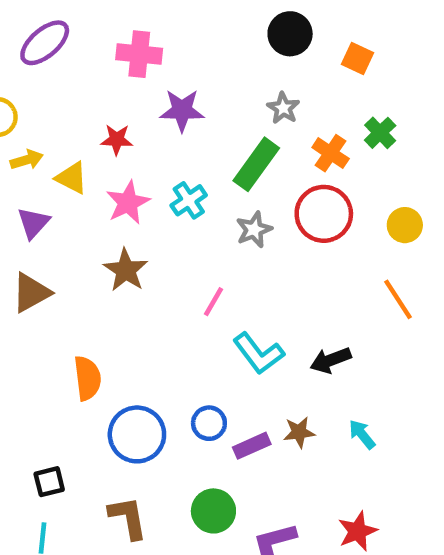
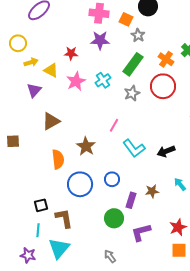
pink cross: (139, 54) -> (99, 13), moved
orange square: (358, 59) -> (126, 19), moved
gray star: (283, 108) -> (138, 35), moved
brown star: (126, 270) -> (86, 146), moved
brown triangle: (31, 293) -> (51, 121), moved
brown star: (299, 432) -> (152, 191), moved
purple rectangle: (252, 446) -> (131, 200), moved, turned -49
brown L-shape: (128, 518) -> (64, 218), moved

